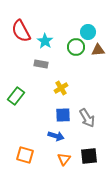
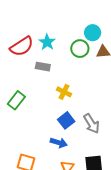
red semicircle: (21, 31) -> (22, 46), moved, turned -95
yellow cross: (61, 88) -> (64, 92), turned -32
blue square: (63, 115) -> (66, 120), turned -35

